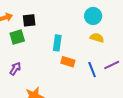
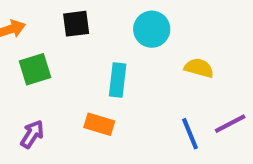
cyan circle: (93, 16) -> (152, 29), moved
black square: (29, 20) -> (76, 24), moved
orange rectangle: (68, 62) -> (99, 124), moved

